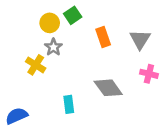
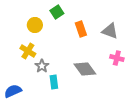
yellow circle: (50, 23) -> (35, 25), moved
gray triangle: (140, 39) -> (110, 31), turned -42
gray star: (53, 47) -> (42, 66), moved

